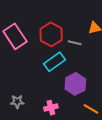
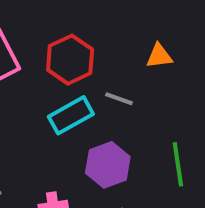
gray line: (75, 43) -> (119, 99), moved

